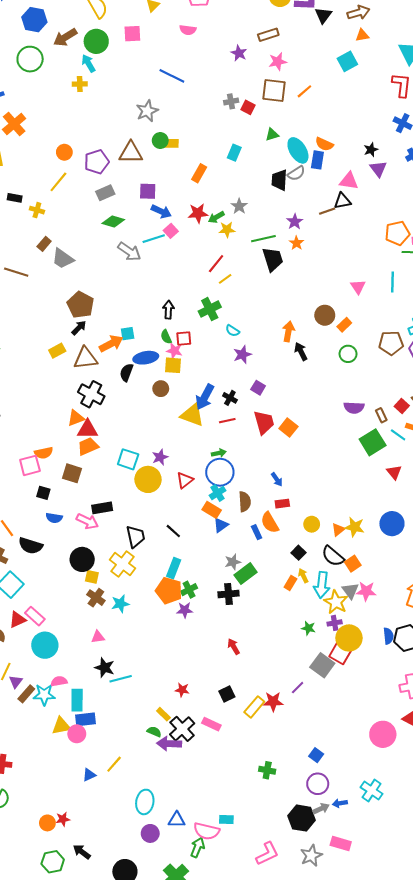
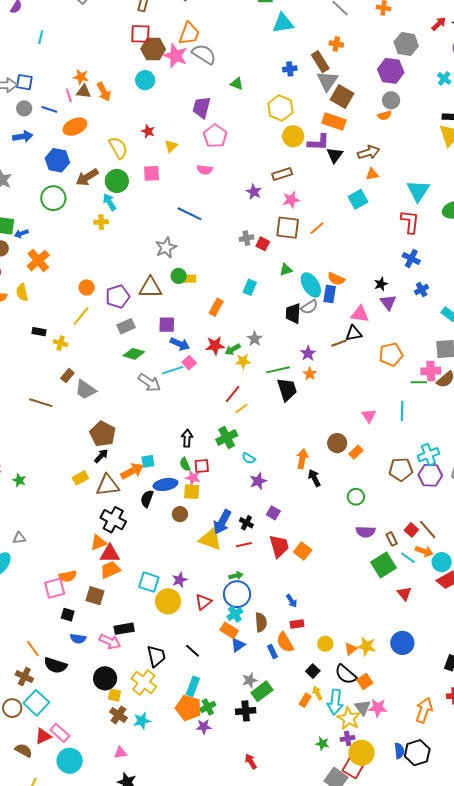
orange pentagon: (397, 233) -> (391, 354), moved
green circle: (348, 354) -> (356, 497), moved

